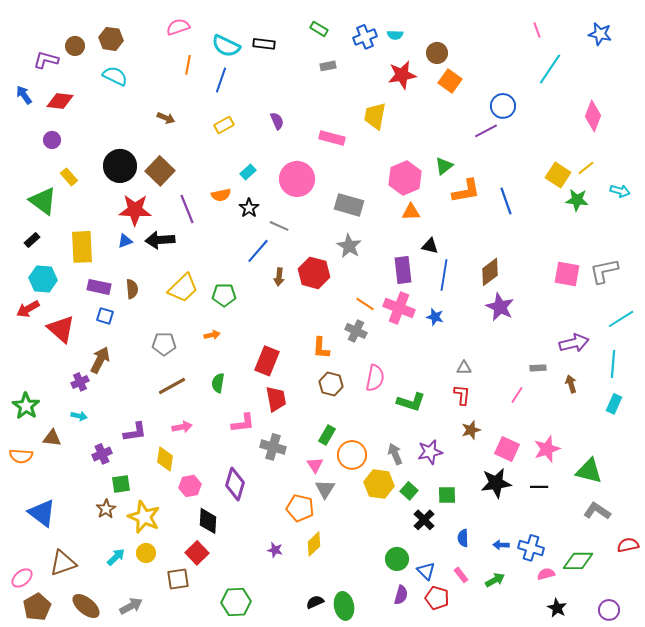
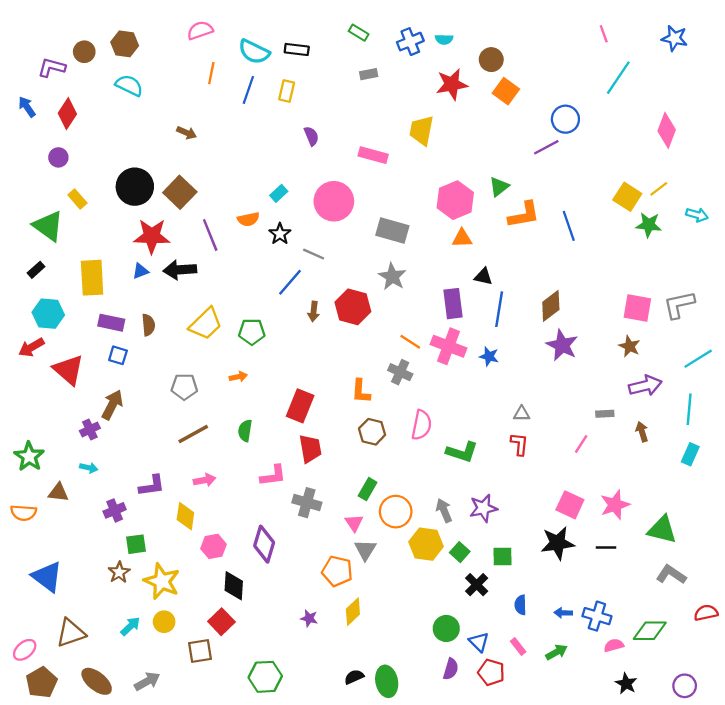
red diamond: (60, 101) -> (67, 114), turned -64
yellow rectangle: (224, 125) -> (287, 91), moved, turned -48
brown star: (471, 430) -> (630, 346), moved, turned -30

